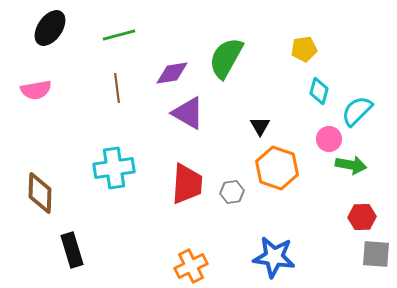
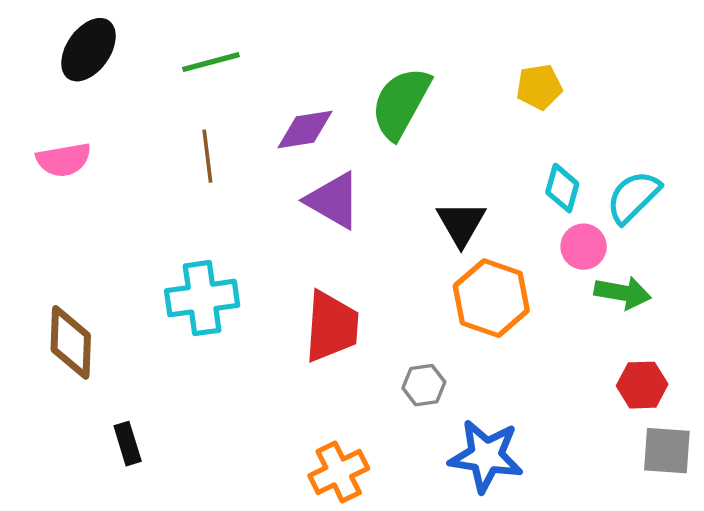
cyan diamond: (319, 91) -> (562, 188), moved
black triangle: (260, 126) -> (461, 224), size x1.4
gray hexagon: (232, 192) -> (424, 385), moved
black rectangle: (72, 250) -> (128, 444), size x0.7

